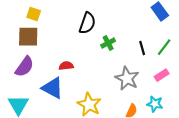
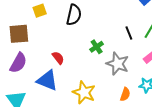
yellow square: (34, 14) -> (40, 11), moved, turned -32
green cross: (108, 43) -> (97, 47), moved
red semicircle: (66, 66) -> (58, 58), turned 64

